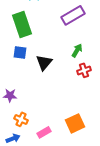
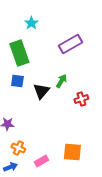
green arrow: (77, 50) -> (61, 81), moved
orange square: (75, 123) -> (72, 152), turned 30

